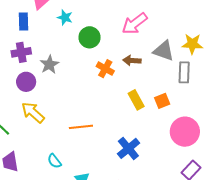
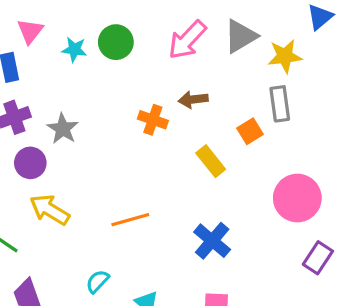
green circle: (90, 37) -> (116, 42), moved
gray triangle: (164, 51) -> (241, 36), moved, turned -40
orange square: (162, 101) -> (250, 131), moved
cyan semicircle: (54, 161) -> (97, 281), turned 91

